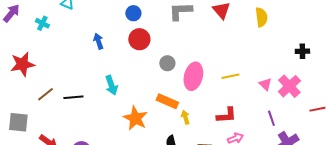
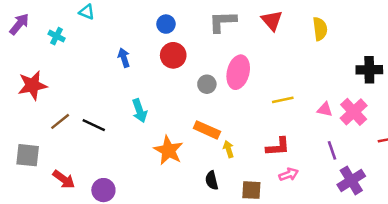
black cross: (302, 51) -> (369, 70), size x1.5
pink ellipse: (193, 76) -> (238, 72), moved
pink triangle: (265, 84) -> (325, 109), turned -32
black line: (73, 97) -> (94, 125), turned 30

